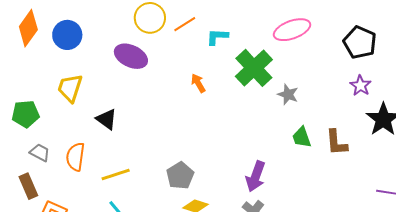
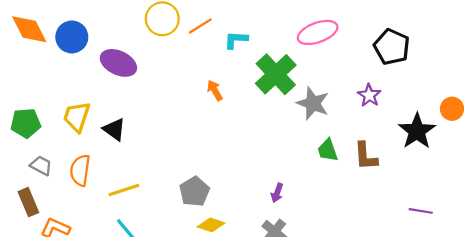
orange diamond: (28, 28) -> (29, 29), turned -63
purple ellipse: (131, 56) -> (118, 63), moved
purple star: (360, 86) -> (369, 95), moved
yellow trapezoid: (70, 88) -> (77, 117), moved
gray star: (288, 94) -> (313, 103), size x1.4
purple arrow: (256, 176) -> (277, 193), size x0.6

